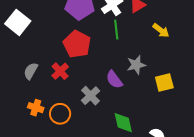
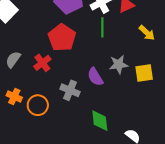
yellow square: (164, 83) -> (144, 73), moved
gray cross: (91, 96) -> (70, 90), turned -30

